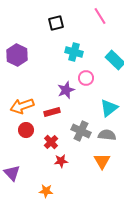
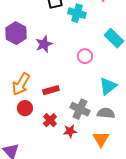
cyan cross: (74, 52) -> (77, 13), moved
purple star: (66, 90) -> (44, 44), moved
orange arrow: (22, 106) -> (21, 84), turned -40
red star: (61, 161) -> (70, 131), moved

